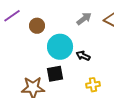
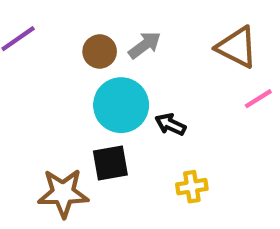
gray arrow: (84, 19) -> (145, 45), moved
brown circle: (37, 26) -> (100, 51), moved

